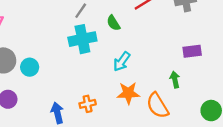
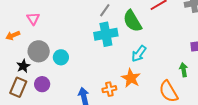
green semicircle: (113, 23) -> (132, 21), size x1.6
orange star: (128, 93) -> (131, 78), moved, turned 30

